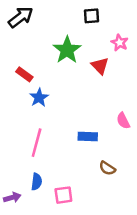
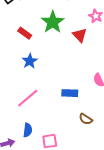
red rectangle: (24, 74) -> (25, 33), moved
pink line: (37, 143) -> (28, 98), turned 35

